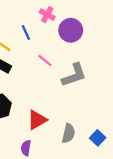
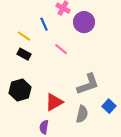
gray L-shape: (74, 75) -> (88, 84), moved
blue square: (98, 138) -> (109, 106), moved

